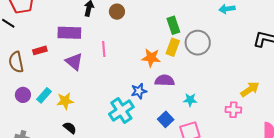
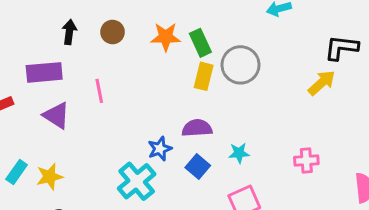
orange star: (151, 58) -> (166, 37), moved
yellow arrow: (250, 89) -> (322, 83), moved
blue square: (166, 119) -> (198, 167), moved

